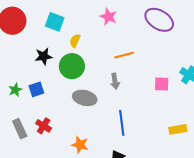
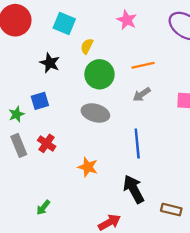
black star: (44, 56) -> (50, 63), turned 30
green circle: (72, 66) -> (99, 74), moved
gray arrow: (115, 81) -> (142, 94), moved, turned 63
green star: (15, 90) -> (16, 114), moved

